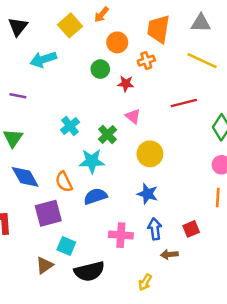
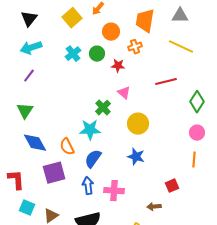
cyan arrow: (43, 59) -> (31, 48), moved
purple line: (18, 96) -> (29, 76), turned -64
cyan cross: (70, 126) -> (73, 54), moved
blue semicircle: (95, 196) -> (93, 159), turned -36
blue arrow: (155, 229) -> (88, 186), moved
cyan square: (66, 246) -> (27, 208), moved

